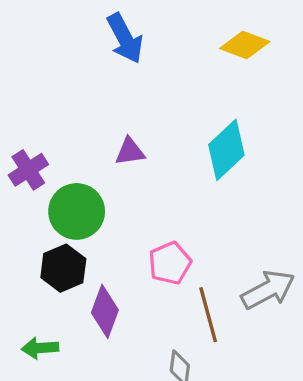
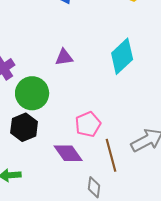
purple diamond: (105, 311) -> (68, 153), moved, turned -56

